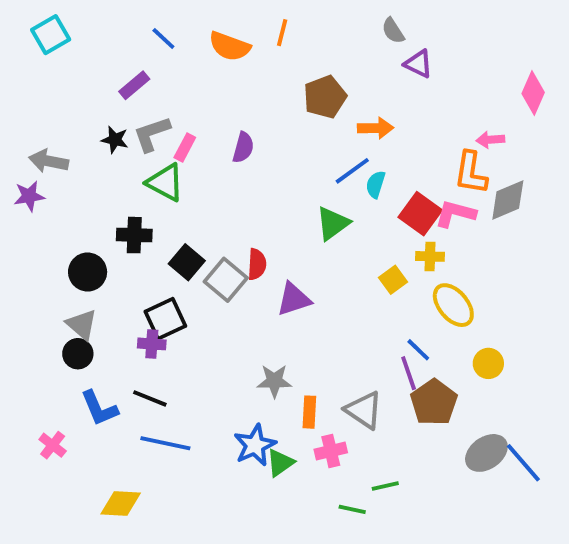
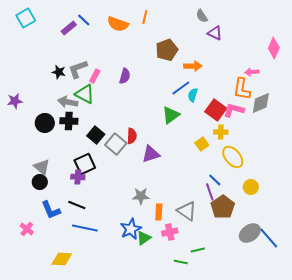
purple rectangle: (134, 85) -> (69, 28), moved
gray arrow: (49, 161) -> (68, 102), moved
black circle: (88, 272) -> (45, 123), moved

